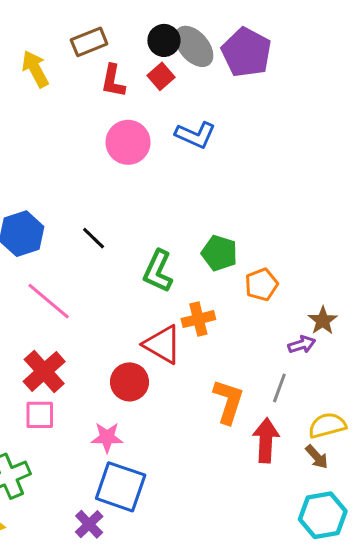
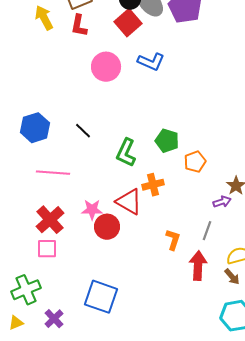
red square: (161, 76) -> (128, 23), size x1.5
red L-shape: (113, 81) -> (79, 26), moved
pink line: (49, 301) -> (53, 173), turned -36
orange L-shape: (228, 401) -> (173, 240), size x0.7
pink star: (107, 437) -> (92, 210), moved
purple cross: (89, 524) -> (54, 319), moved

